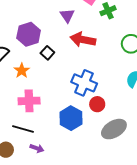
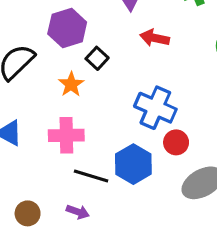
red arrow: (83, 40) -> (155, 38), size x0.7
orange star: (22, 71) -> (71, 84), moved
black line: (23, 129) -> (91, 176), moved

